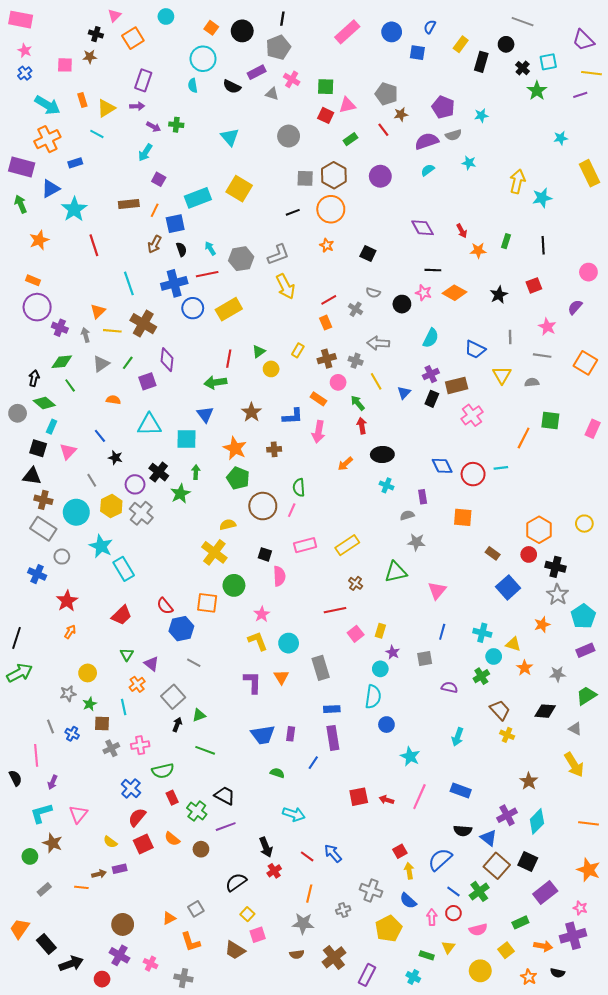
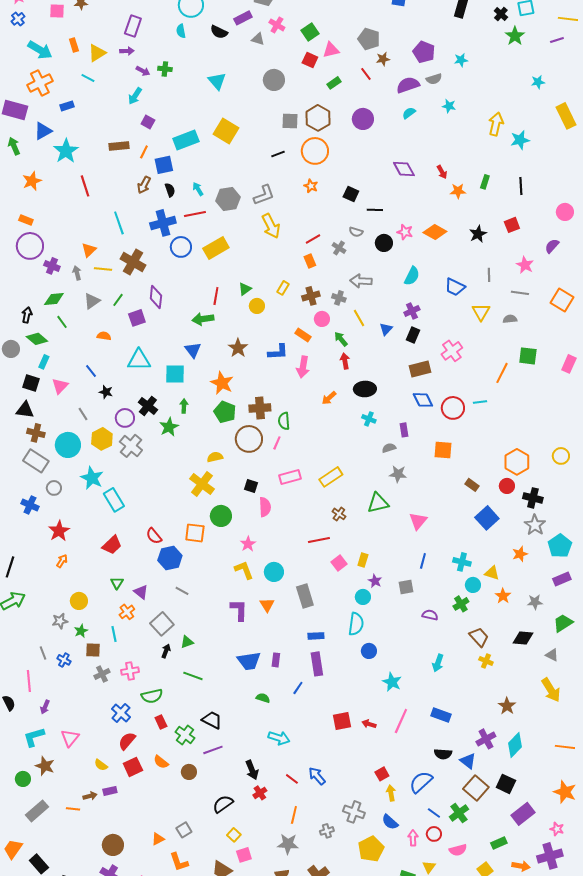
green square: (326, 87) -> (310, 32), turned -36
black line: (433, 270) -> (375, 210), moved
brown rectangle: (457, 385) -> (420, 369), moved
brown cross: (274, 449) -> (260, 408), moved, size x1.5
gray rectangle: (44, 889) -> (37, 811), size x1.6

